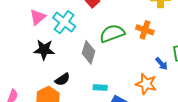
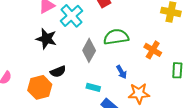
orange cross: (145, 30) -> (153, 50), moved
blue arrow: (162, 64) -> (122, 72), moved
orange star: (146, 84) -> (139, 93), turned -30

